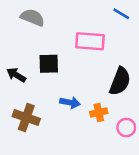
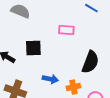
pink rectangle: (90, 41) -> (66, 30), size x0.7

